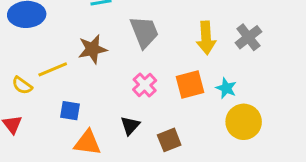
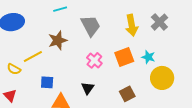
brown square: (169, 140) -> (127, 94), moved

